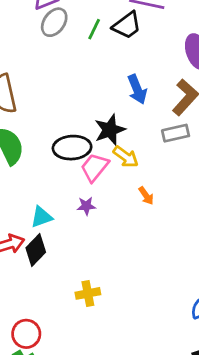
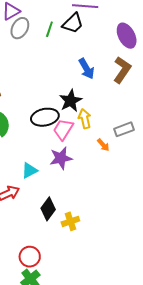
gray rectangle: (176, 133) -> (124, 129), moved
yellow arrow: (126, 157) -> (85, 119), turned -132
purple star: (86, 206) -> (61, 158), size x1.6
black diamond: (36, 250) -> (48, 209), moved

